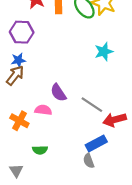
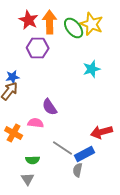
purple hexagon: (22, 32) -> (38, 48), moved
gray line: (92, 105) -> (63, 148), moved
gray semicircle: (89, 161) -> (78, 170), turned 32
gray triangle: (16, 171) -> (28, 179), moved

